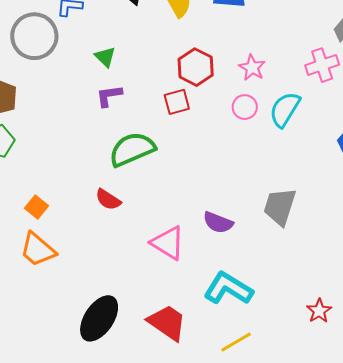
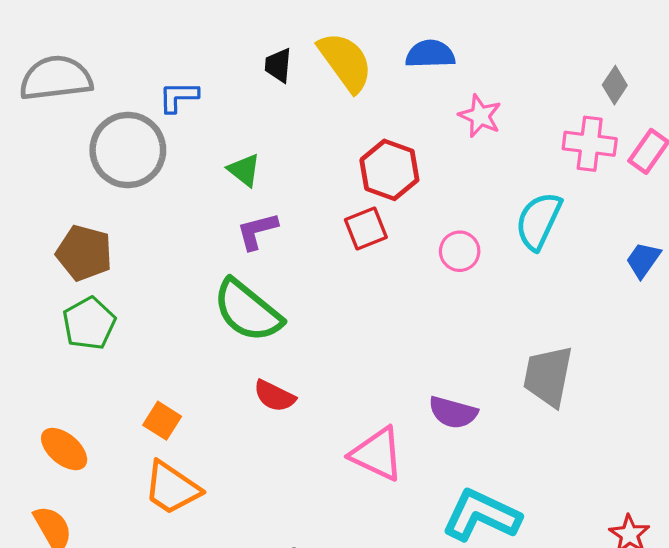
pink cross: (322, 65) -> (590, 144), turned 32
pink star: (252, 68) -> (480, 116), moved
pink circle: (245, 107) -> (460, 251), moved
green semicircle: (132, 149) -> (247, 311), moved, turned -111

